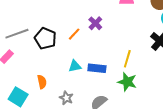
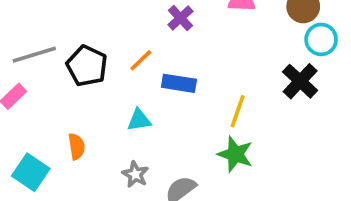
purple cross: (95, 23) -> (180, 18), moved
blue rectangle: (97, 68) -> (179, 83), moved
gray star: (66, 98) -> (135, 174), moved

